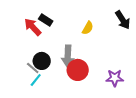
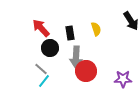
black rectangle: (46, 20) -> (70, 33), moved, turned 48
yellow semicircle: (88, 28) -> (96, 29), turned -48
black circle: (42, 61) -> (50, 48), moved

